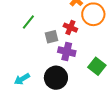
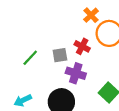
green line: (28, 22) -> (30, 58), moved

